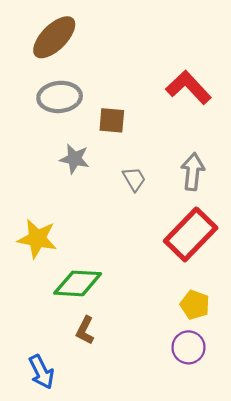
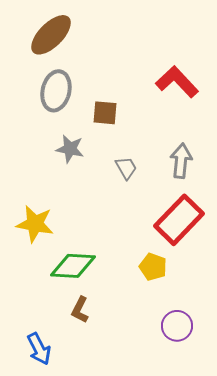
gray ellipse: (60, 97) -> (56, 91), turned -72
yellow pentagon: (195, 305) -> (153, 267), moved

